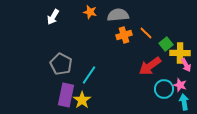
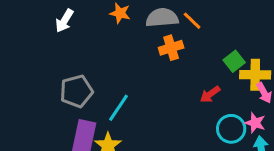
orange line: (146, 33) -> (192, 21), moved
gray pentagon: (61, 64) -> (76, 91), turned 30
red arrow: (150, 66) -> (210, 94), size x0.6

